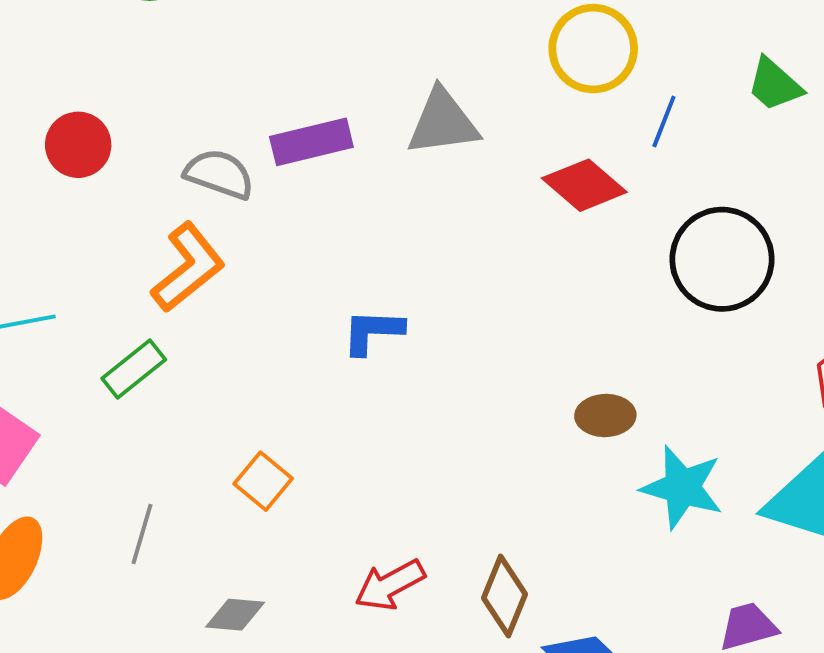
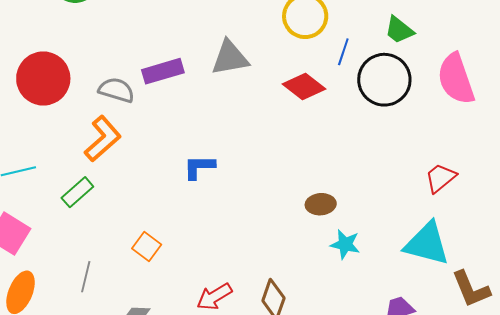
red circle: (78, 145) -> (43, 78), size x1.6
black circle: (722, 259) -> (384, 80), moved
cyan star: (682, 487) -> (345, 244), moved, size x0.7

